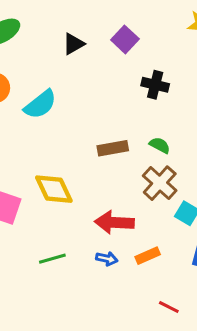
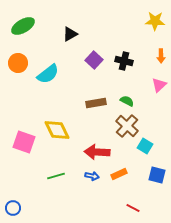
purple square: (125, 39) -> (94, 60), moved

